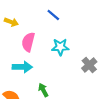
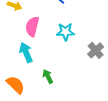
cyan arrow: (22, 67) -> (26, 53), turned -114

